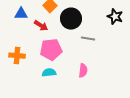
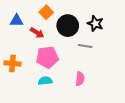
black star: (115, 17) -> (95, 24), moved

